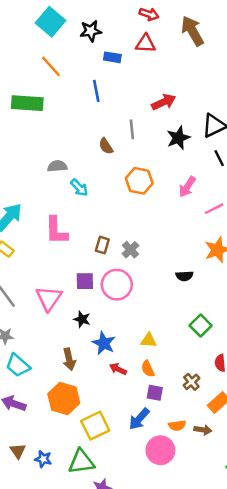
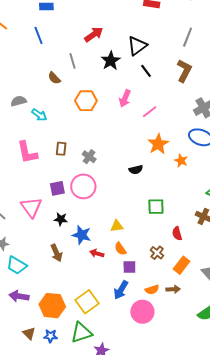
brown rectangle: (102, 245) -> (61, 149), moved
green square: (201, 325) -> (156, 207), turned -36
orange hexagon: (64, 399) -> (52, 306), moved

